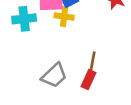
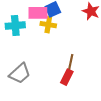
gray trapezoid: (54, 75) -> (20, 73), moved

